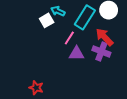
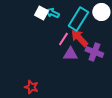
white square: (47, 20) -> (41, 13), moved, turned -32
red arrow: (104, 37) -> (79, 38), moved

